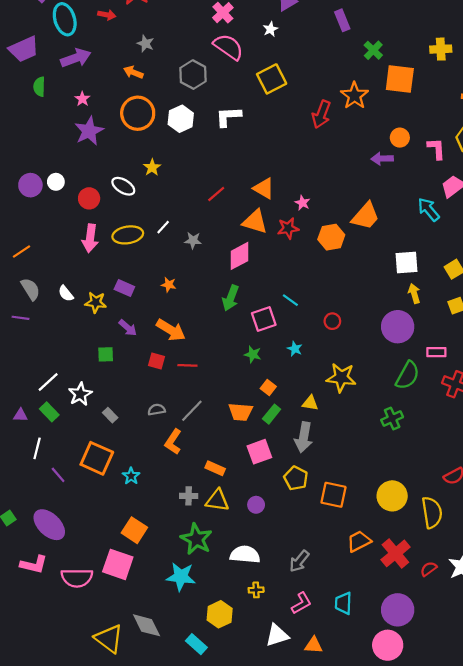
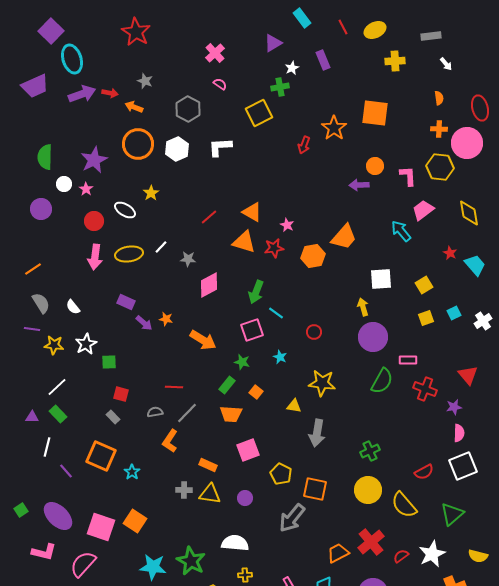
red arrow: (107, 15) -> (110, 93), moved
white star: (270, 29) -> (292, 68), moved
pink semicircle: (228, 47) -> (220, 84), size x0.5
yellow cross: (441, 49) -> (395, 61), moved
green cross: (373, 50) -> (280, 87), moved, turned 36
green semicircle: (39, 87) -> (45, 157), moved, size x1.4
pink star: (82, 99) -> (86, 189), moved
red arrow: (321, 114) -> (304, 145), size x0.7
white circle: (56, 182) -> (64, 184), moved
pink diamond: (239, 256) -> (209, 285), moved
orange star: (169, 285) -> (166, 319), moved
yellow arrow: (414, 294) -> (363, 307), moved
green arrow: (231, 298) -> (256, 292), moved
yellow star: (96, 302) -> (54, 345), moved
purple arrow: (128, 328) -> (144, 323), moved
orange arrow: (171, 330) -> (203, 340), moved
red square: (157, 361) -> (121, 394), moved
red line: (187, 365) -> (174, 387), moved
white star: (80, 394) -> (86, 344), moved
green rectangle: (272, 414) -> (227, 385), moved
green cross: (392, 418) -> (370, 451), moved
gray arrow: (304, 437) -> (317, 433), moved
yellow semicircle: (432, 513) -> (404, 505), turned 148
green star: (196, 539) -> (191, 561), moved
orange trapezoid: (359, 541) -> (338, 553), moved
gray arrow: (299, 561) -> (292, 518), moved, size x1.4
pink square: (118, 564) -> (101, 527), moved
cyan star: (181, 577) -> (153, 567), moved
pink semicircle: (77, 578) -> (83, 564), turned 132

